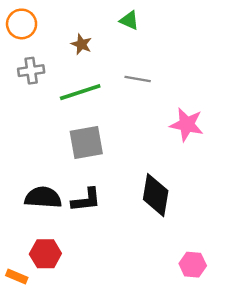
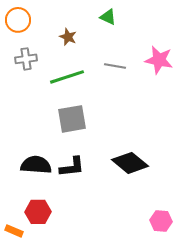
pink star: (187, 124) -> (159, 60), moved
black diamond: (156, 195) -> (130, 163), turned -60

